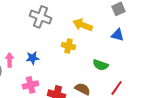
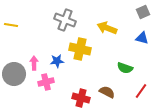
yellow cross: (69, 46) -> (80, 49), moved, size x1.5
pink cross: (31, 85) -> (46, 82), moved

